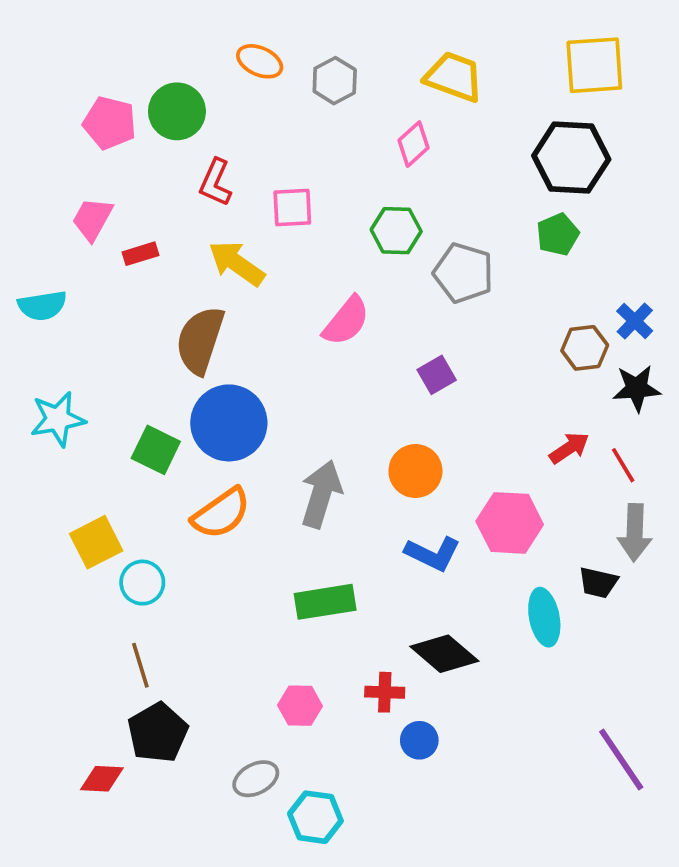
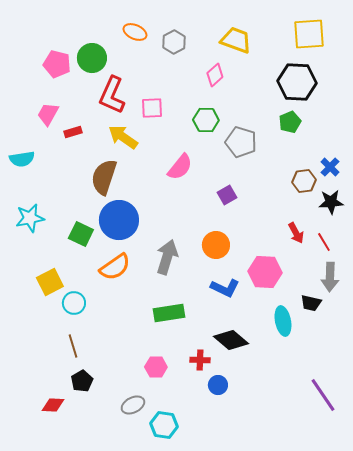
red L-shape: (215, 183) -> (112, 95), size x1.5
red arrow: (569, 448) -> (296, 233), turned 95
black pentagon: (158, 733) -> (82, 381), size x0.7

